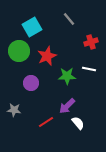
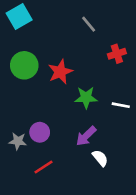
cyan square: (32, 27) -> (19, 16), moved
white line: (89, 69) -> (121, 105), moved
purple circle: (31, 83) -> (40, 132), moved
red line: (46, 122) -> (44, 167), moved

